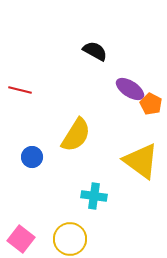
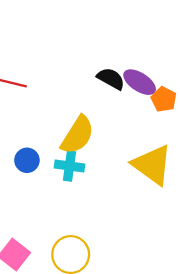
black semicircle: (95, 51) -> (111, 79), moved
cyan cross: (94, 196) -> (69, 166), moved

